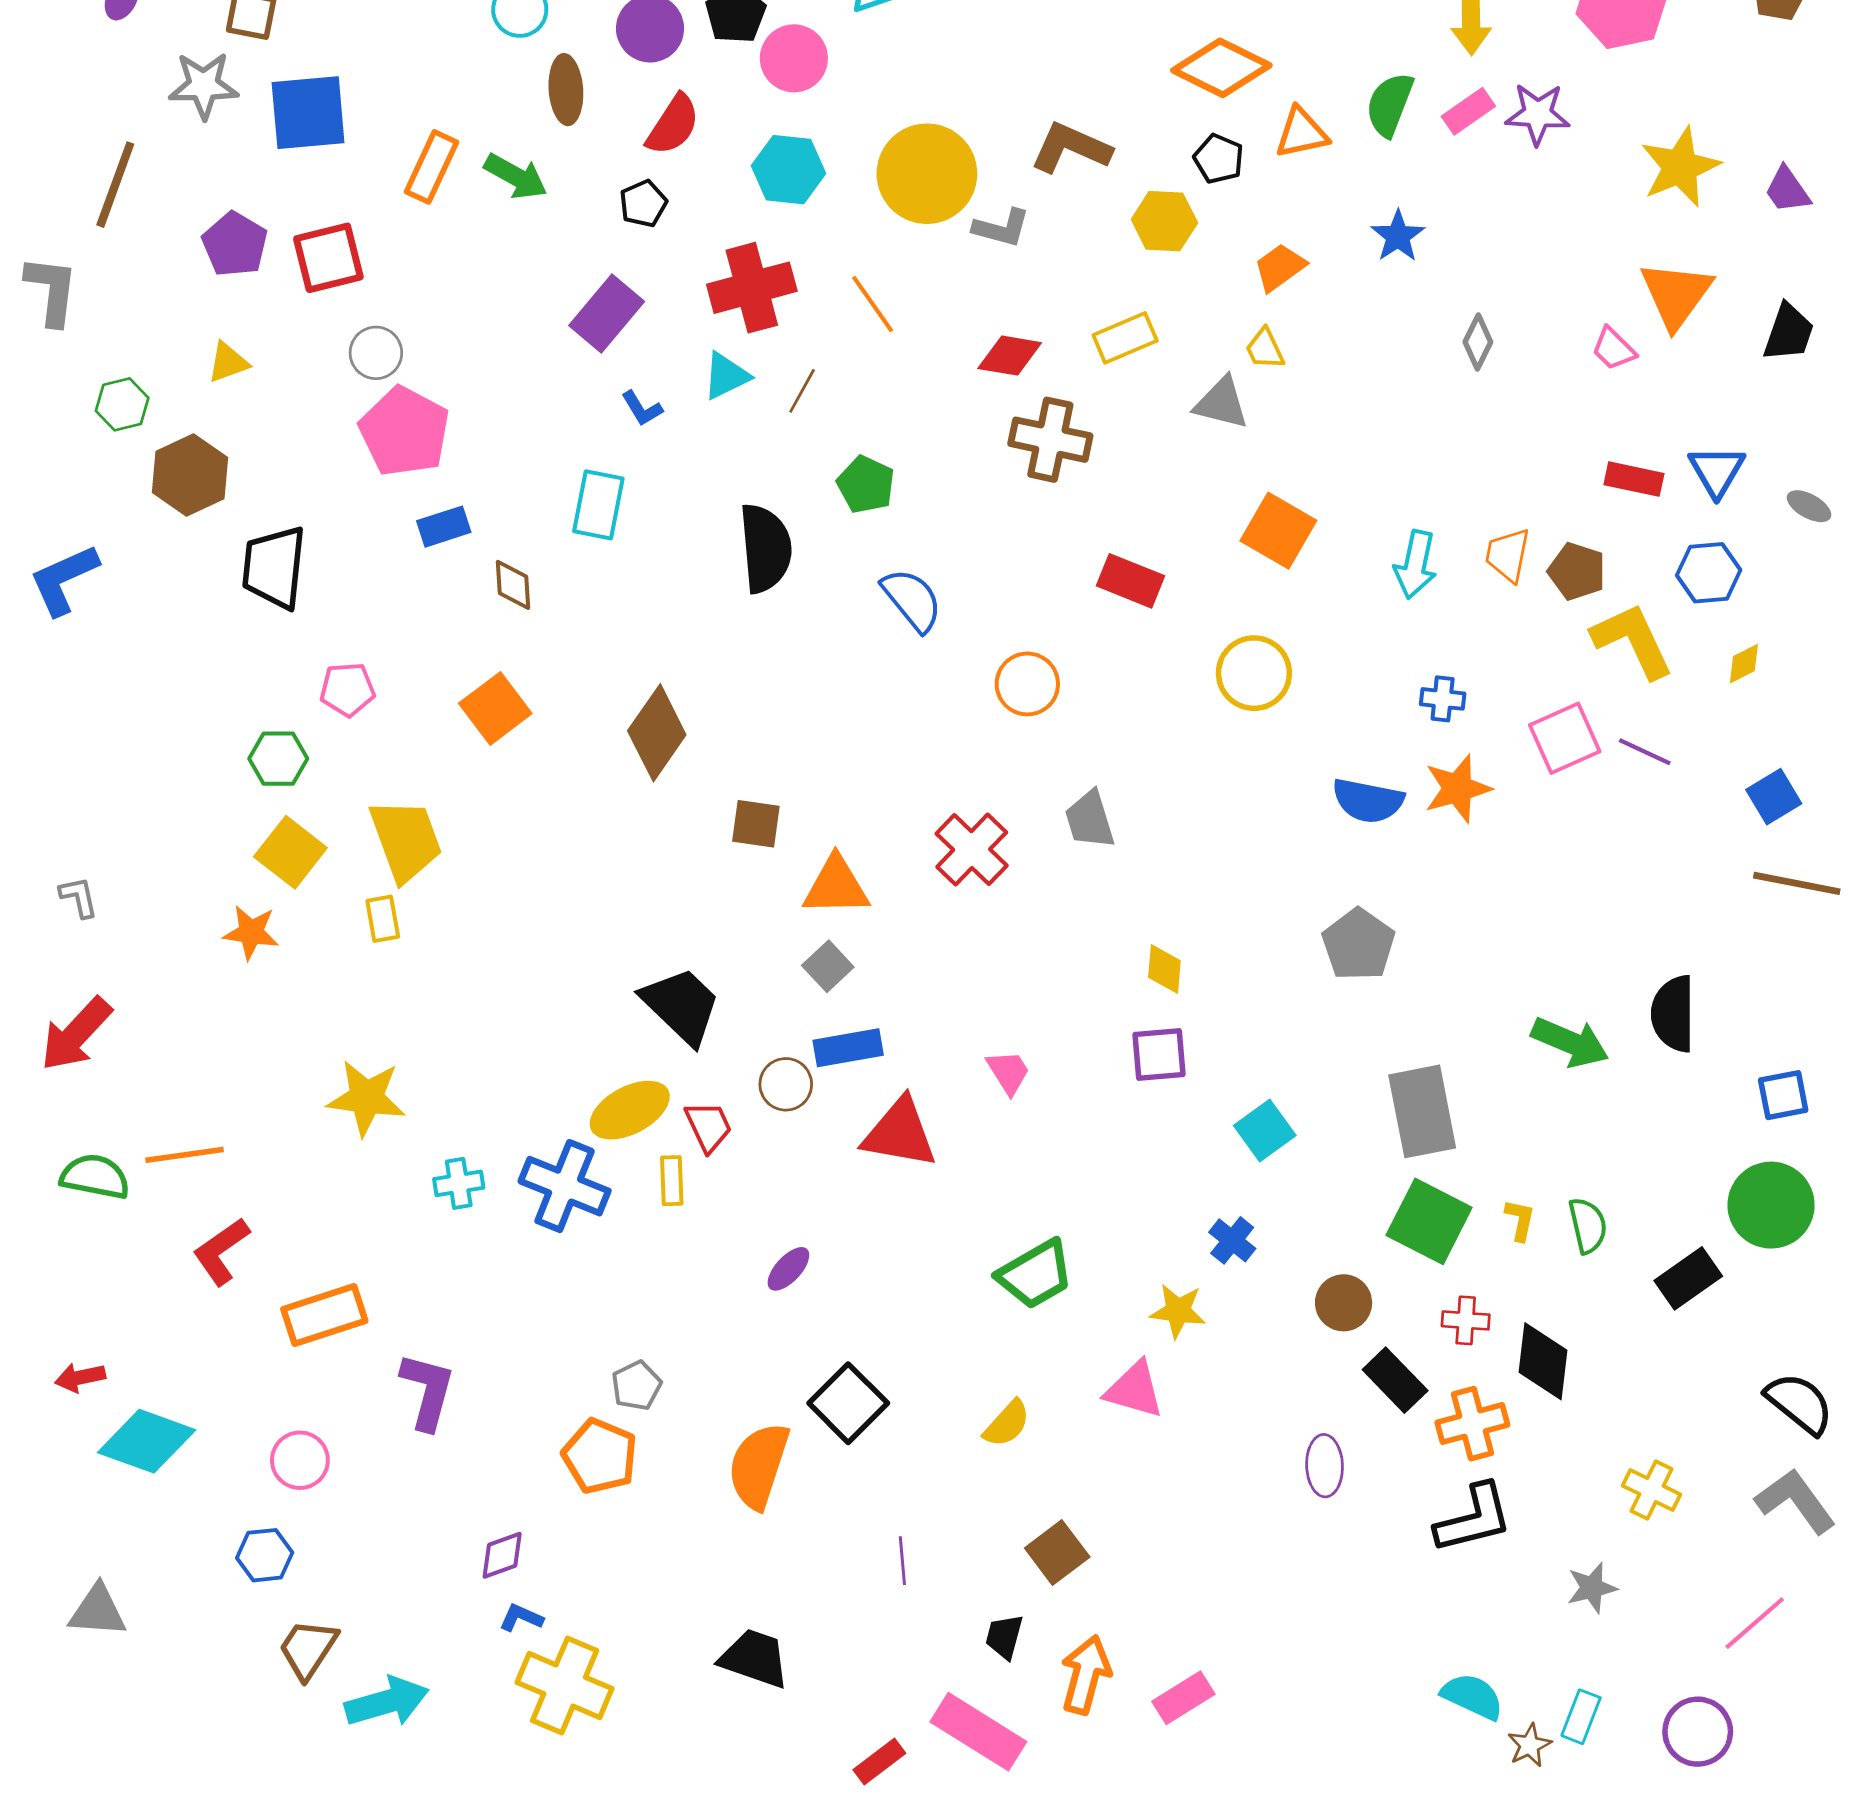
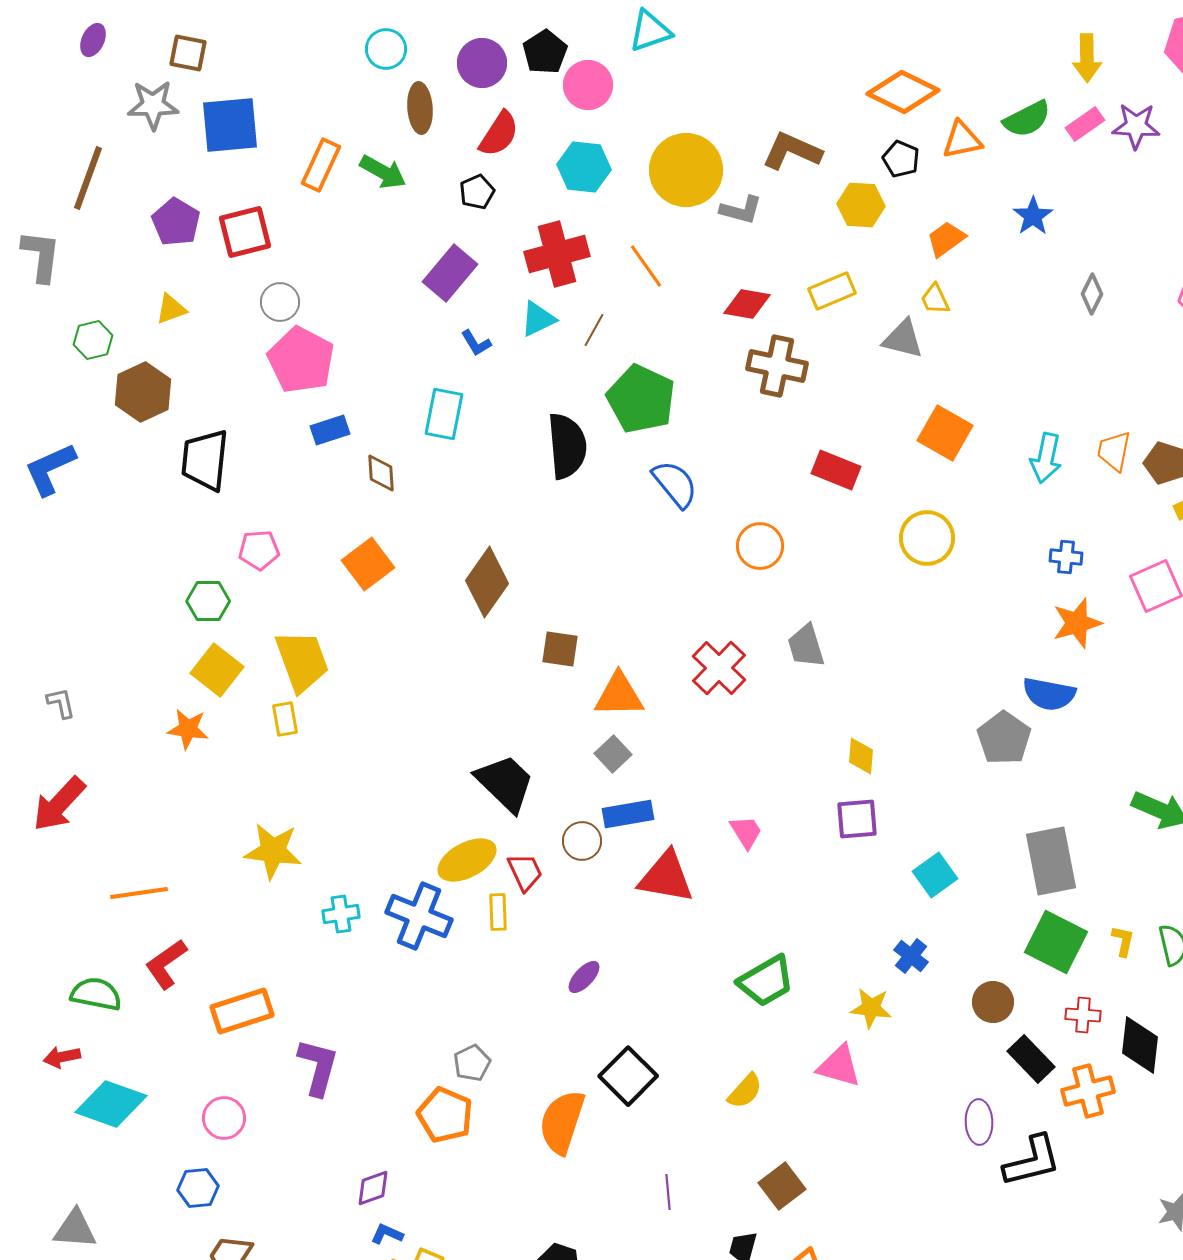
green semicircle: (1390, 104) -> (1027, 119), turned -138
green pentagon: (866, 484) -> (641, 399), size x1.6
blue semicircle: (1368, 801) -> (1049, 694), moved
green semicircle: (95, 1177) -> (96, 994), moved
black L-shape: (1474, 1519) -> (1032, 1161), moved

